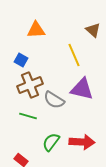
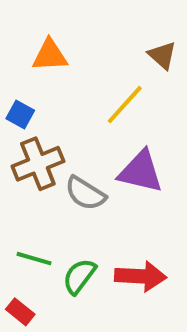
yellow line: (74, 55) -> (125, 105), turned 65
green line: (28, 116) -> (34, 259), moved

